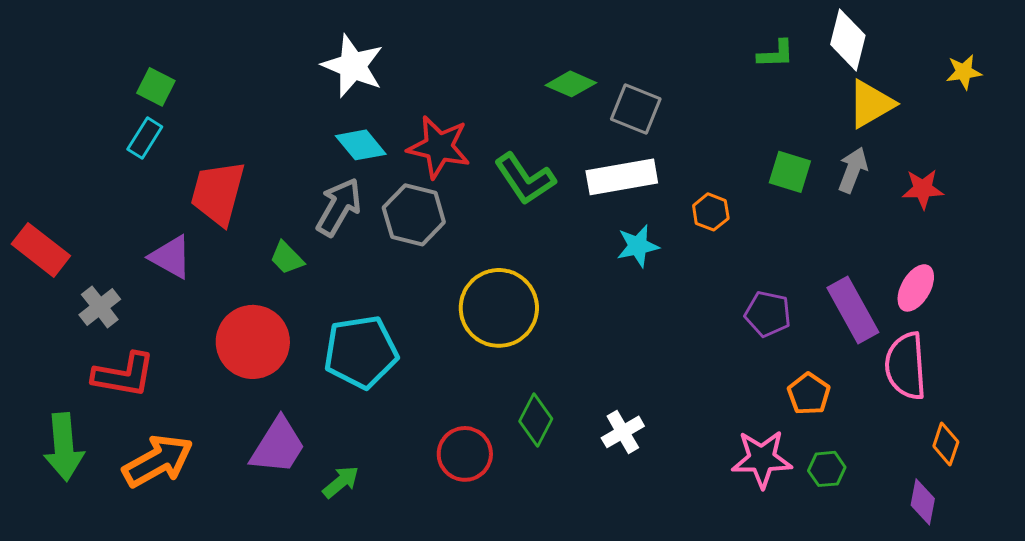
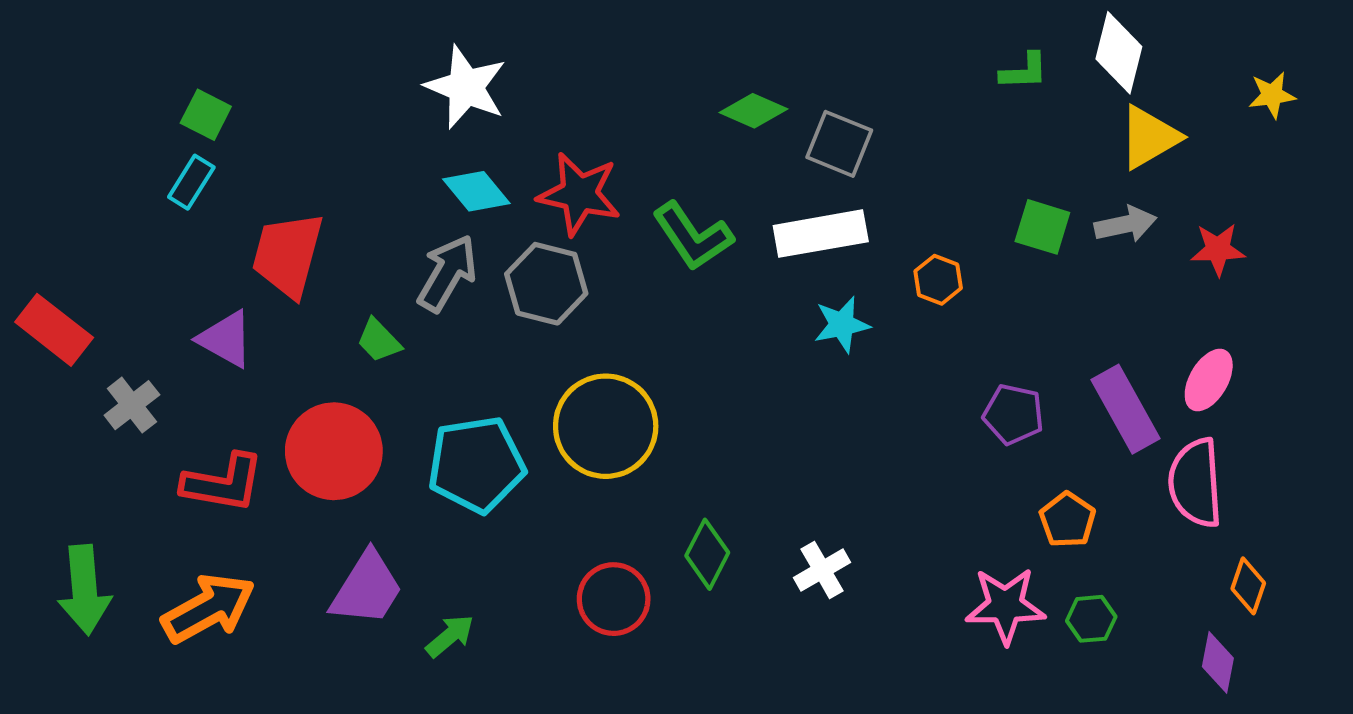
gray arrow: (853, 170) -> (1126, 224), turned 57
yellow circle: (499, 308) -> (606, 426), moved
red L-shape: (124, 375) -> (223, 483), moved

